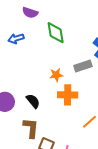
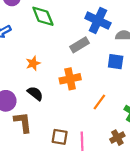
orange star: (56, 75) -> (33, 63), moved
brown L-shape: (31, 128) -> (23, 122), moved

